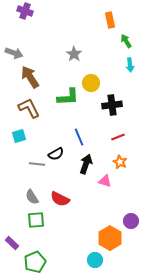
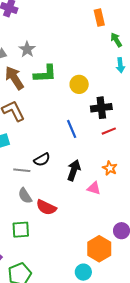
gray star: (74, 54) -> (27, 49), moved
green L-shape: (68, 97) -> (45, 74), moved
blue line: (79, 137) -> (72, 129), moved
red line: (118, 137) -> (109, 131), moved
gray semicircle: (32, 197) -> (25, 196), moved

